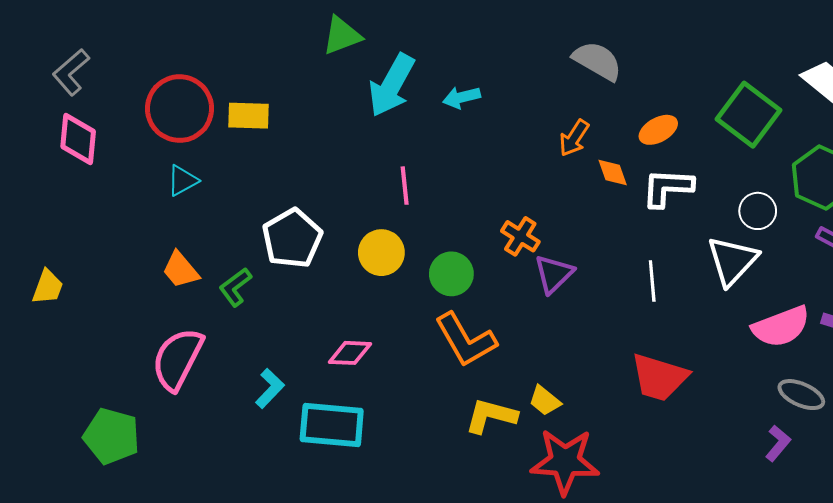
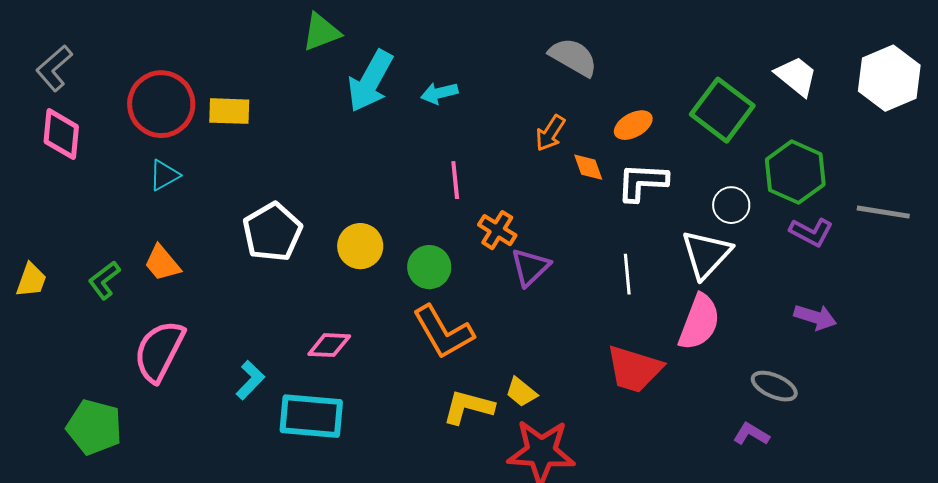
pink line: (405, 186) -> (455, 180), moved
green L-shape: (235, 287) -> (104, 280), moved
pink semicircle: (781, 327) -> (699, 322), moved, turned -48
purple L-shape: (778, 443) -> (751, 434), turned -99

